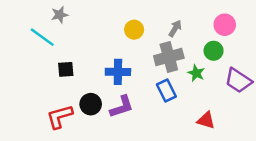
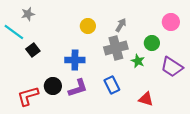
pink circle: (225, 25) -> (171, 22), moved
black square: (66, 69) -> (33, 50), moved, turned -32
blue rectangle: (166, 90) -> (112, 85), moved

